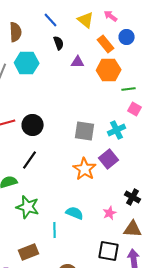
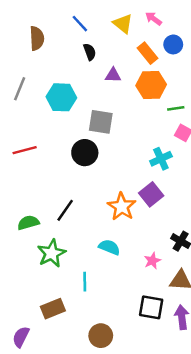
cyan hexagon: (27, 63) -> (61, 97), moved
black circle: (33, 125) -> (85, 153), moved
gray square: (85, 131) -> (101, 122), moved
black line: (30, 160) -> (65, 210), moved
green star: (28, 207) -> (52, 253), turned 30
cyan semicircle: (75, 213) -> (109, 247), moved

